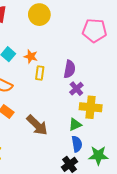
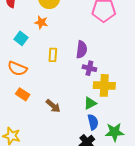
orange star: (31, 56) -> (41, 22), moved
purple cross: (76, 89) -> (89, 68), turned -32
brown arrow: (37, 125) -> (53, 106), size x0.7

